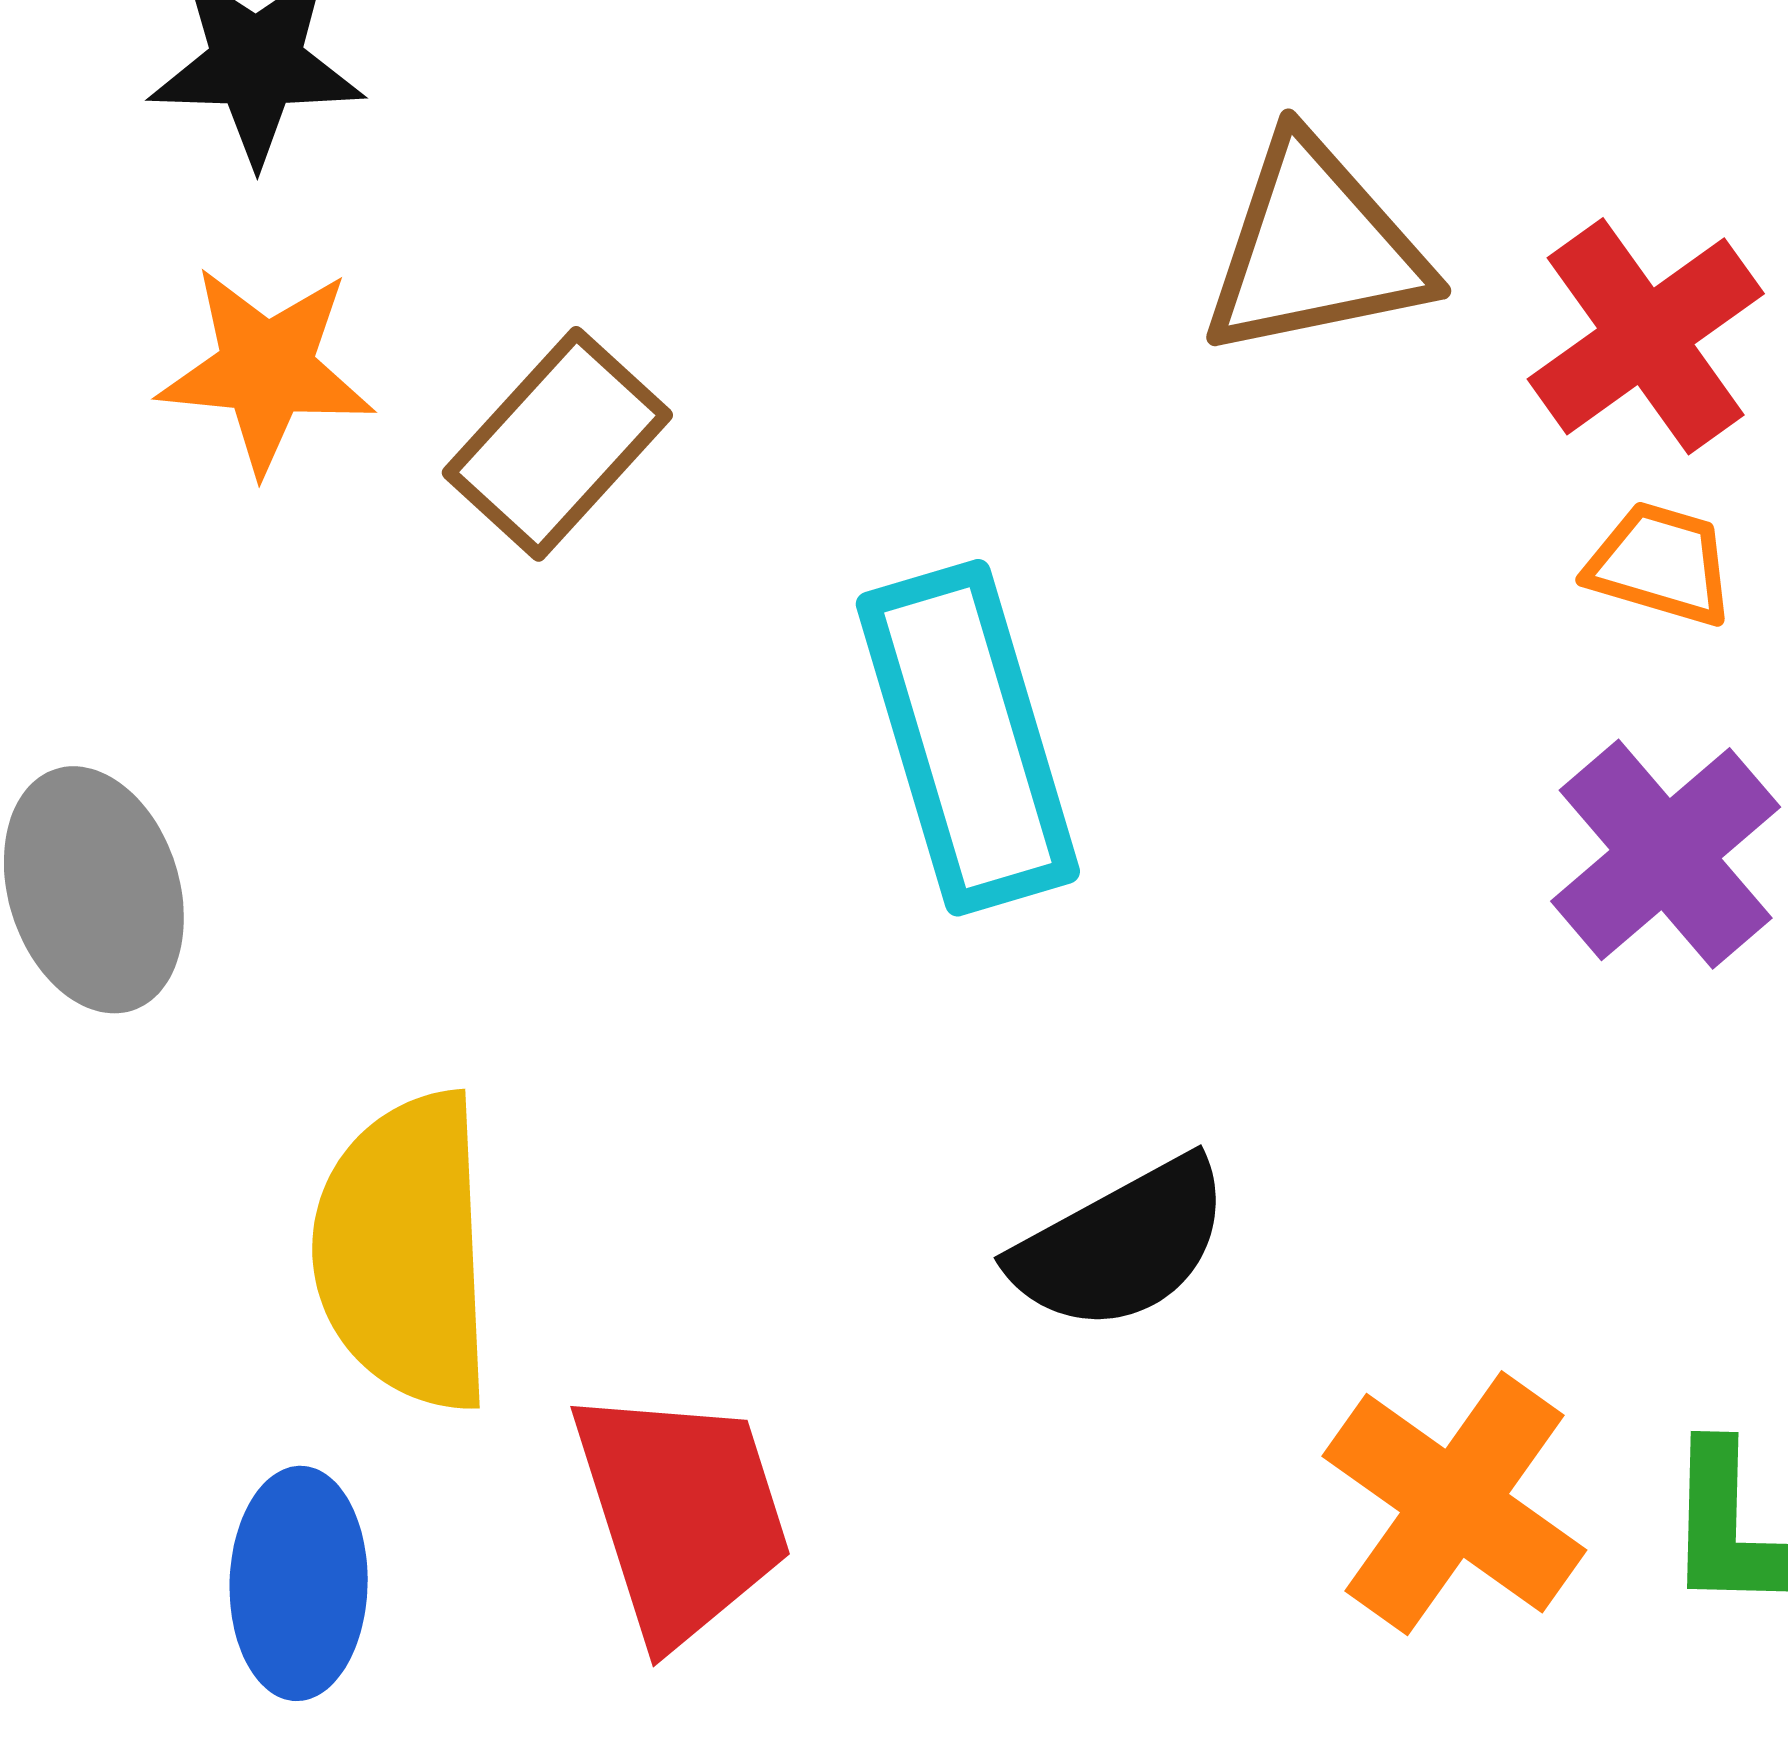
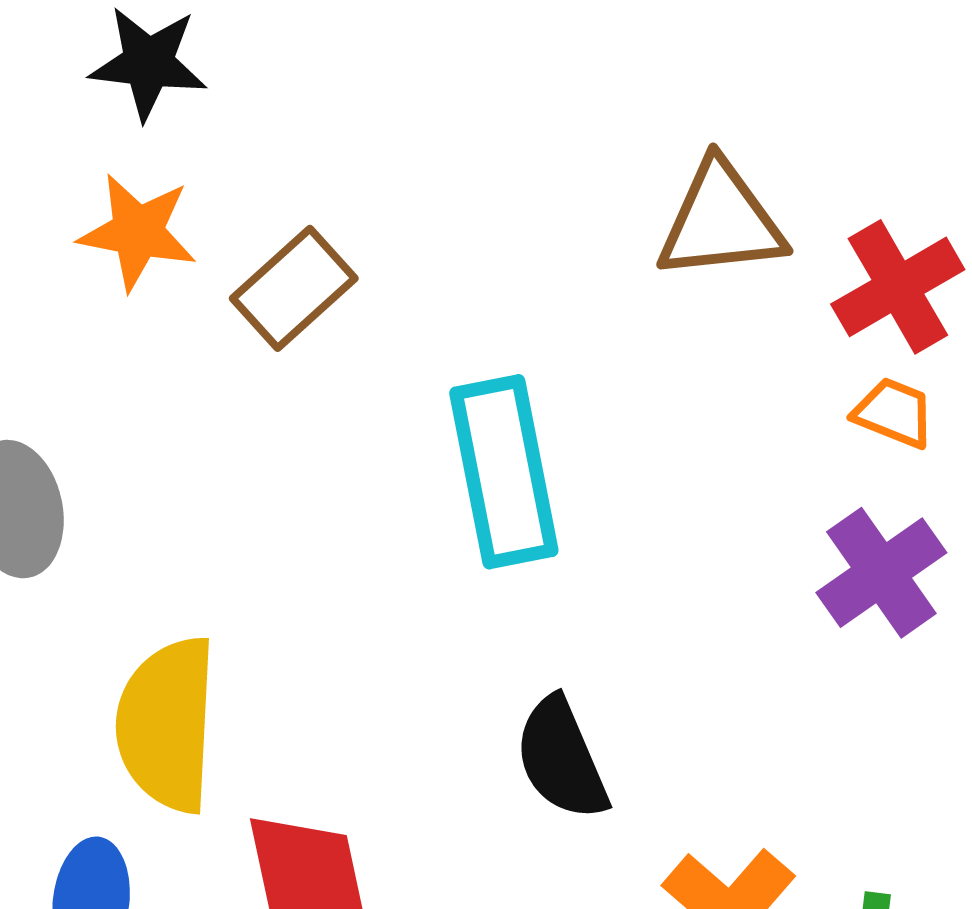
black semicircle: (1121, 1245) -> (561, 759), turned 90

